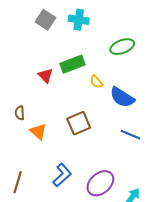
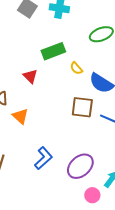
red triangle: (46, 76) -> (30, 76), moved
brown square: (79, 123) -> (82, 107), moved, turned 30

